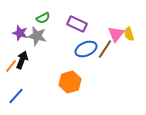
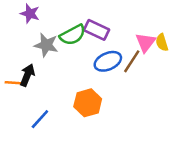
green semicircle: (43, 18) -> (73, 35), moved, size x1.5
purple star: (20, 33) -> (30, 14), moved
orange line: (11, 66) -> (14, 83), turned 56
blue line: (16, 96) -> (40, 119), moved

